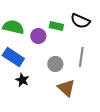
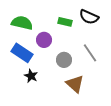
purple circle: (38, 36) -> (44, 40), moved
gray line: (81, 57) -> (90, 53), turned -42

